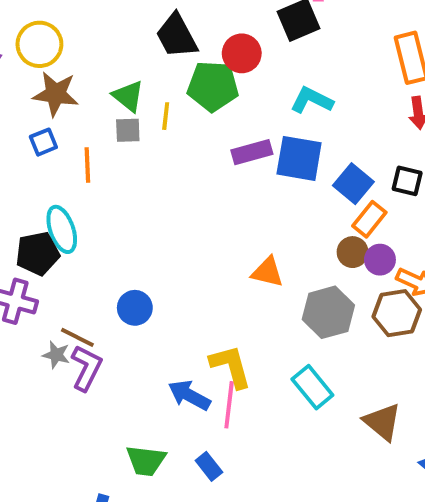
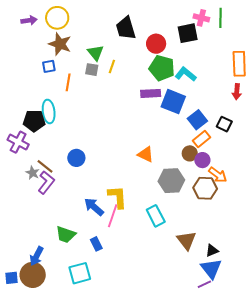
green pentagon: (213, 86) -> (162, 68), moved

